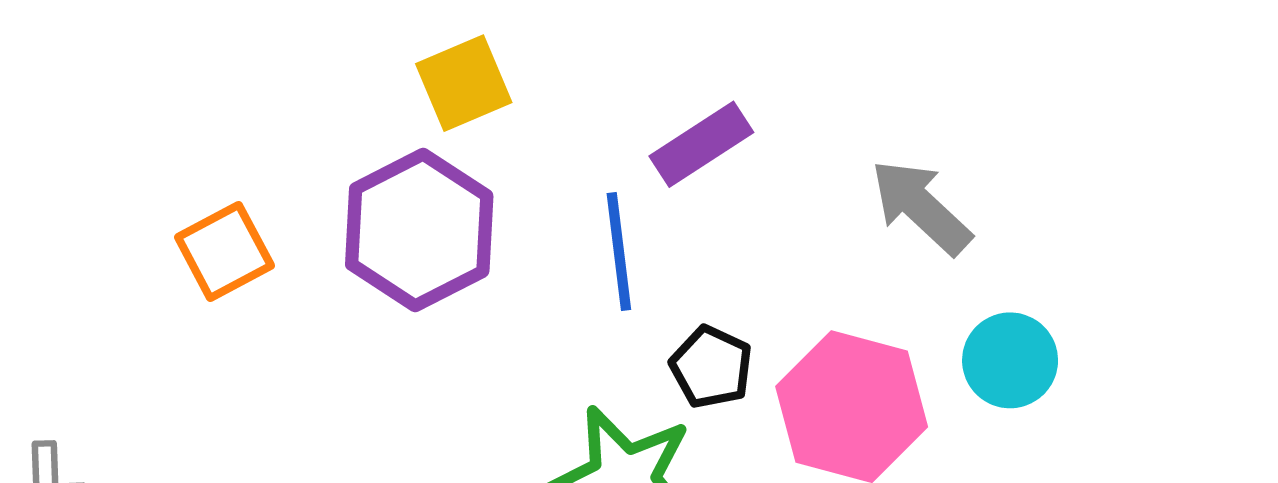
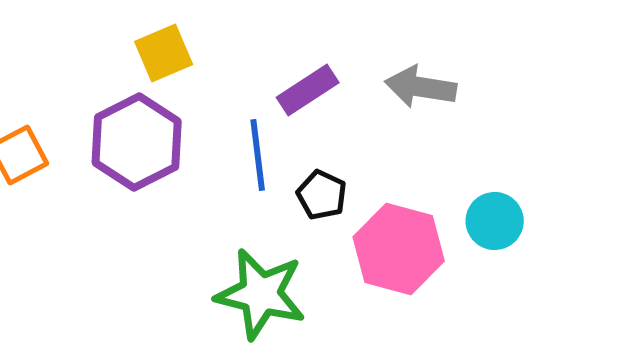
gray arrow: (921, 207) -> (421, 87), moved, turned -34
black pentagon: (711, 367) -> (322, 195), moved

